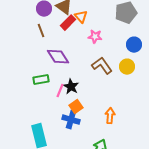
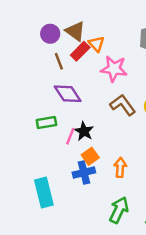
brown line: (41, 31) -> (59, 61), moved
pink star: (95, 37) -> (114, 69), size x1.5
orange arrow: (110, 116) -> (120, 168), moved
blue cross: (71, 120) -> (84, 172), turned -30

